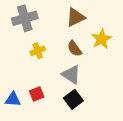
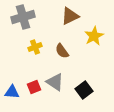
brown semicircle: (74, 49) -> (62, 51), moved
gray triangle: (71, 75) -> (55, 82), moved
black square: (73, 99) -> (84, 90), moved

